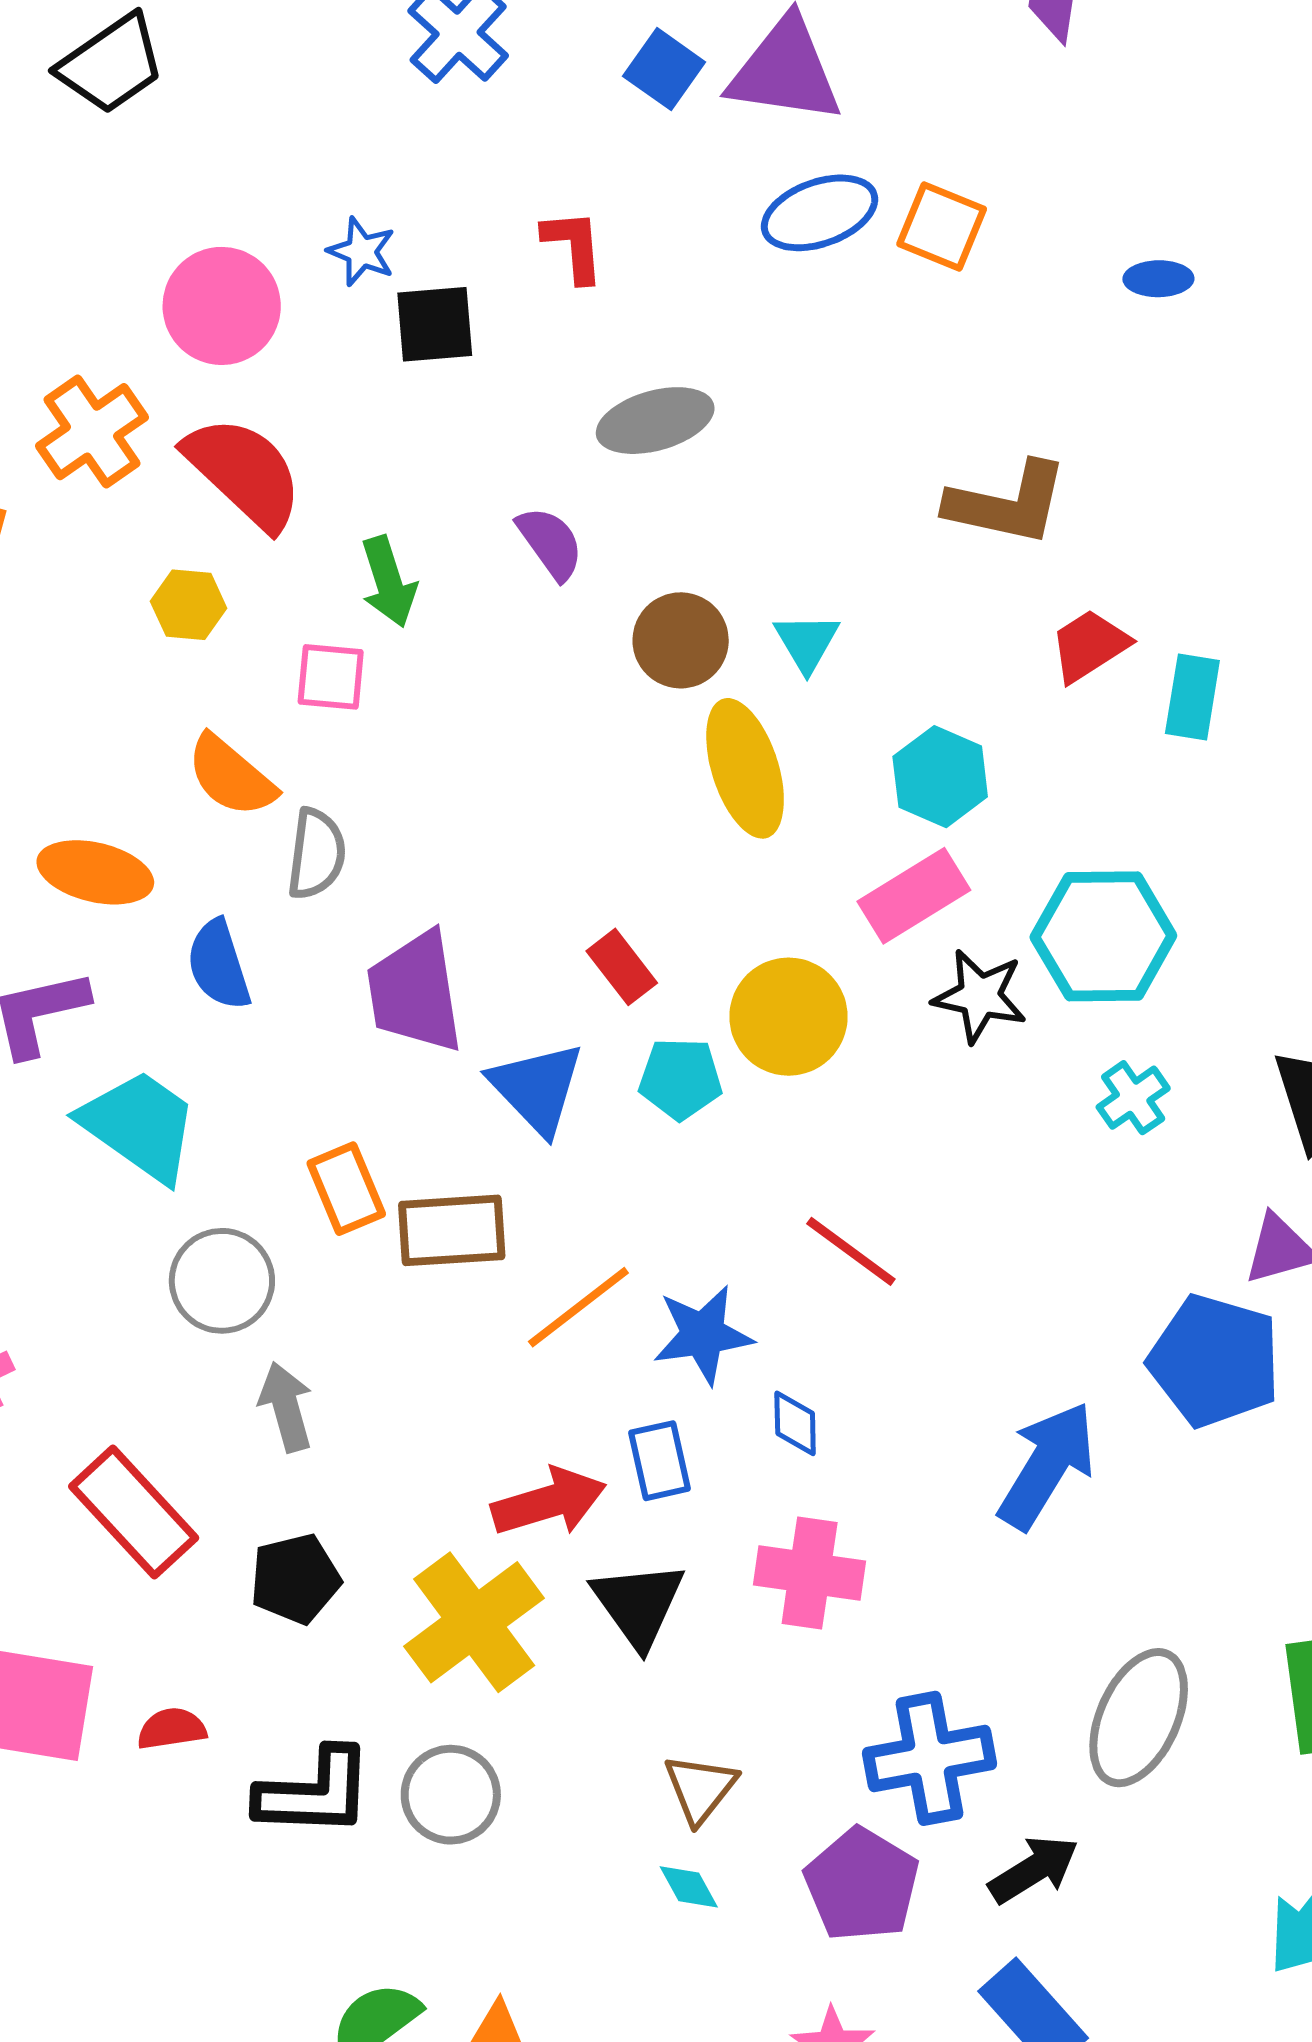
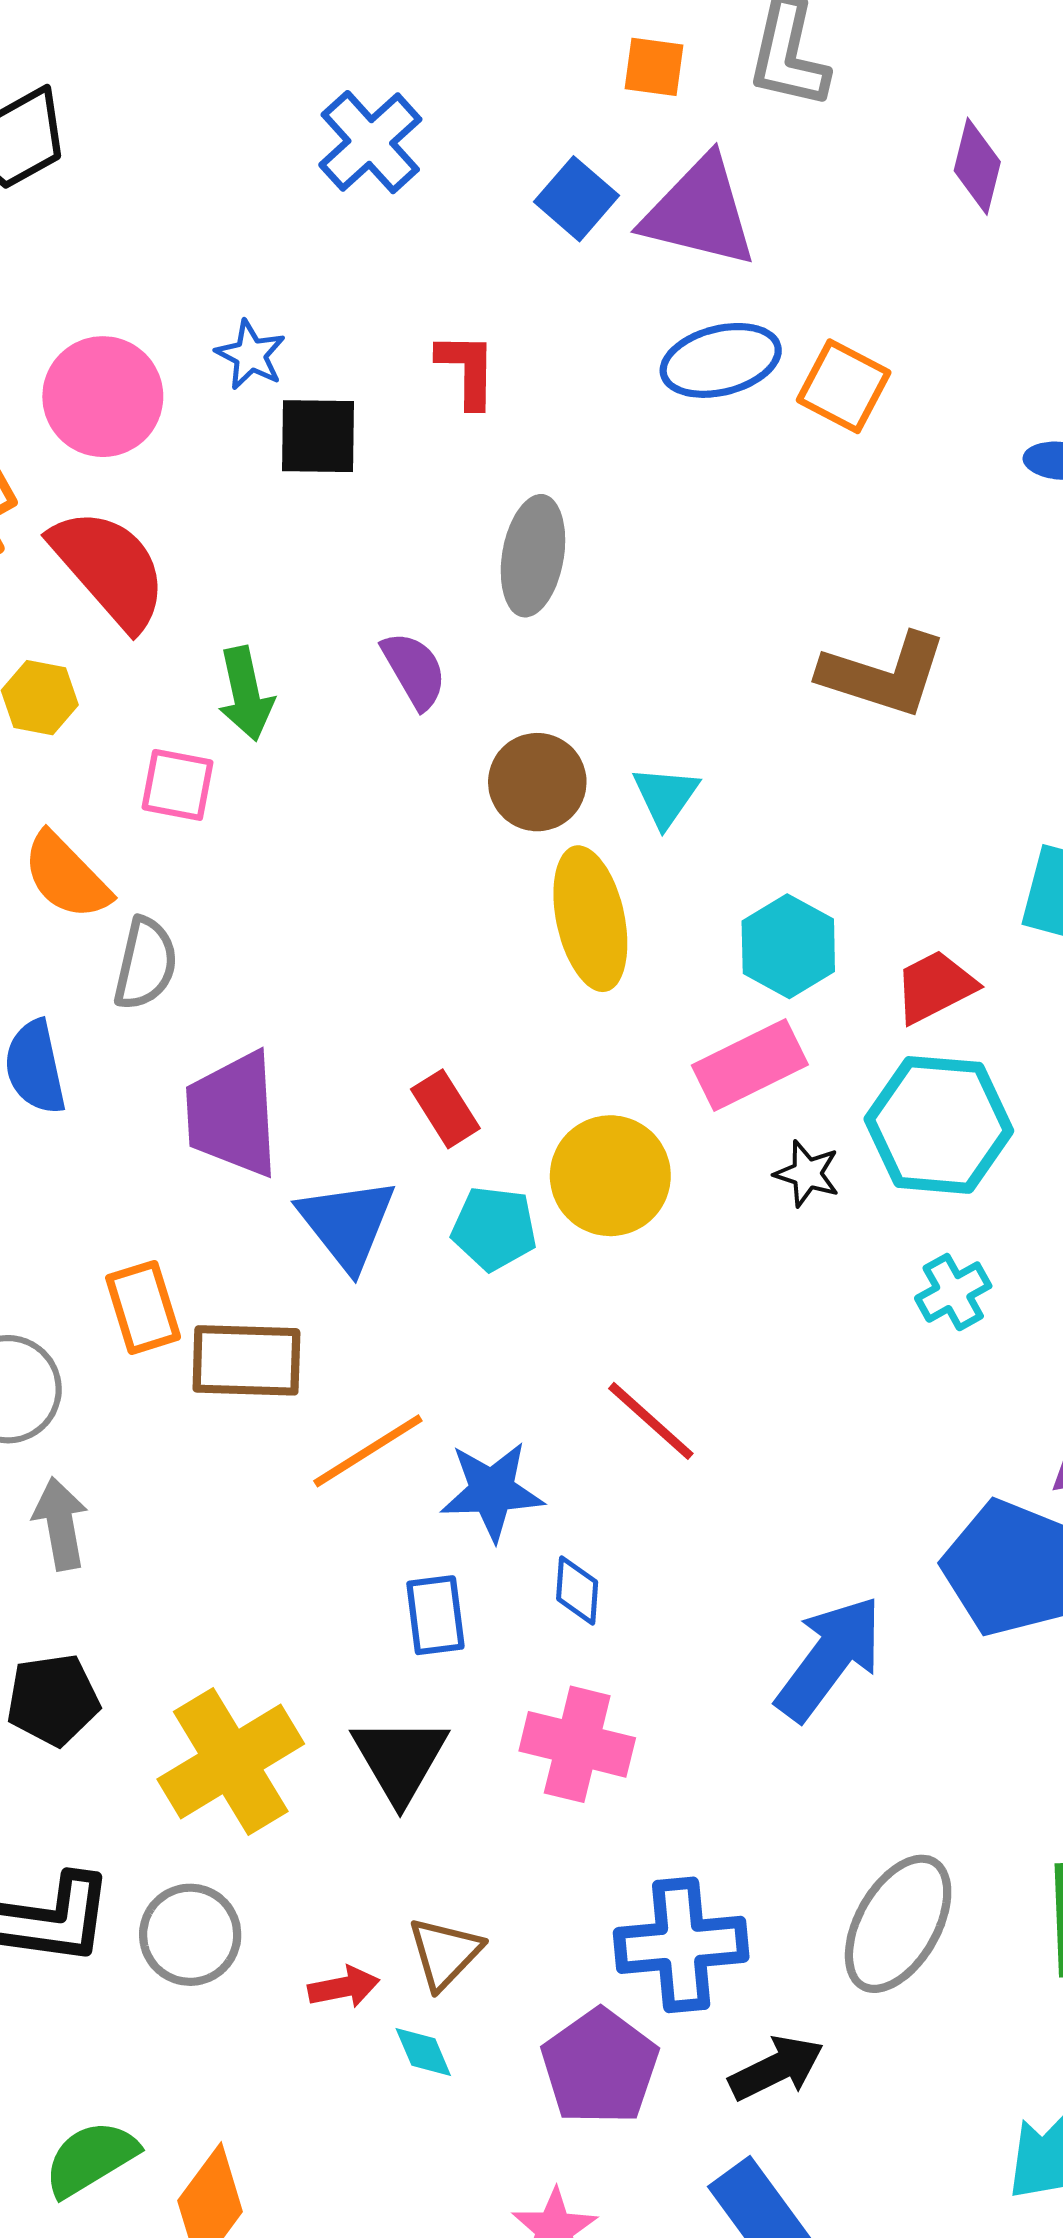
gray ellipse: (655, 421) -> (533, 556), turned -70
red trapezoid: (1089, 646) -> (935, 987), moved
black star: (980, 996) -> (807, 1174), size x0.7
red arrow: (549, 1502) -> (344, 1987), moved, size x0.6

